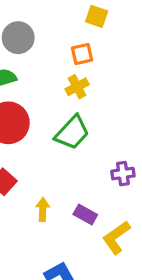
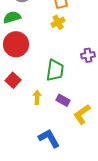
green trapezoid: (72, 133) -> (55, 70), moved, turned -35
purple cross: (123, 174) -> (88, 55), moved

